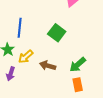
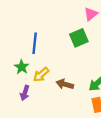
green square: (57, 33) -> (79, 38), moved, turned 30

